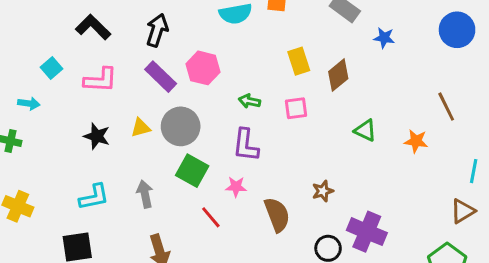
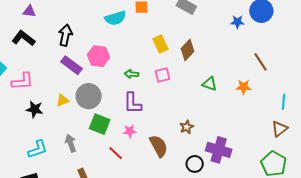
blue star: (384, 38) -> (237, 22), moved
pink L-shape: (101, 80) -> (22, 81), moved

